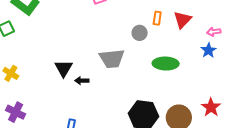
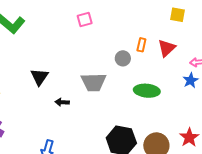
black triangle: (64, 68) -> (39, 77), moved

